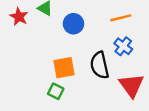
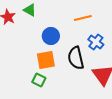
orange line: (121, 18) -> (83, 18), moved
blue circle: (73, 24) -> (51, 36), moved

